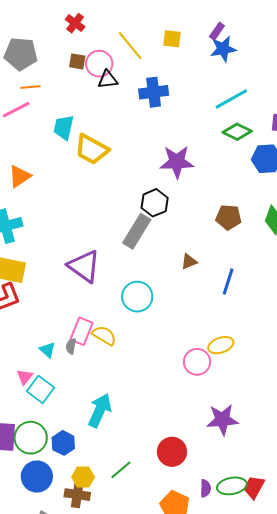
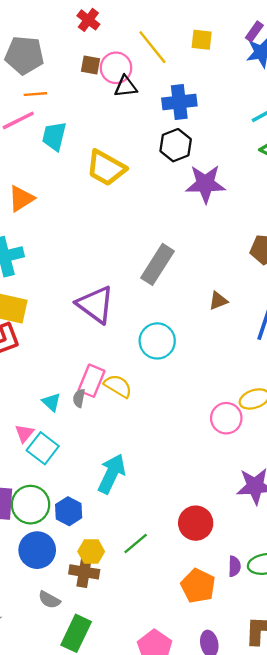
cyan trapezoid: (64, 127) -> (54, 136), moved
black hexagon: (155, 203) -> (176, 145), moved

